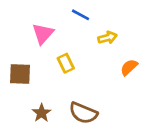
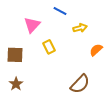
brown star: (42, 113) -> (16, 84), moved
brown semicircle: (83, 113) -> (80, 84), moved, turned -70

